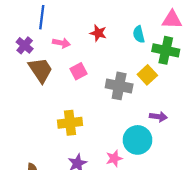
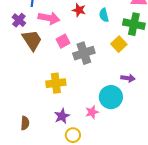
cyan semicircle: (139, 34) -> (104, 15), moved
pink arrow: (61, 43) -> (49, 18), size x1.5
gray cross: (119, 86) -> (84, 53), moved, turned -30

